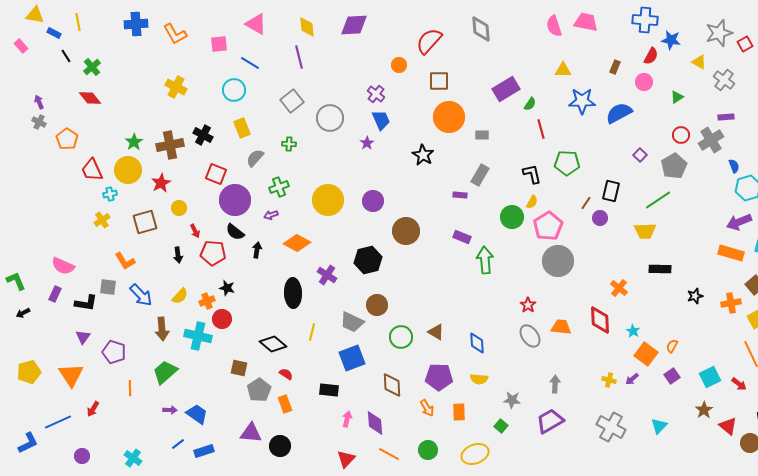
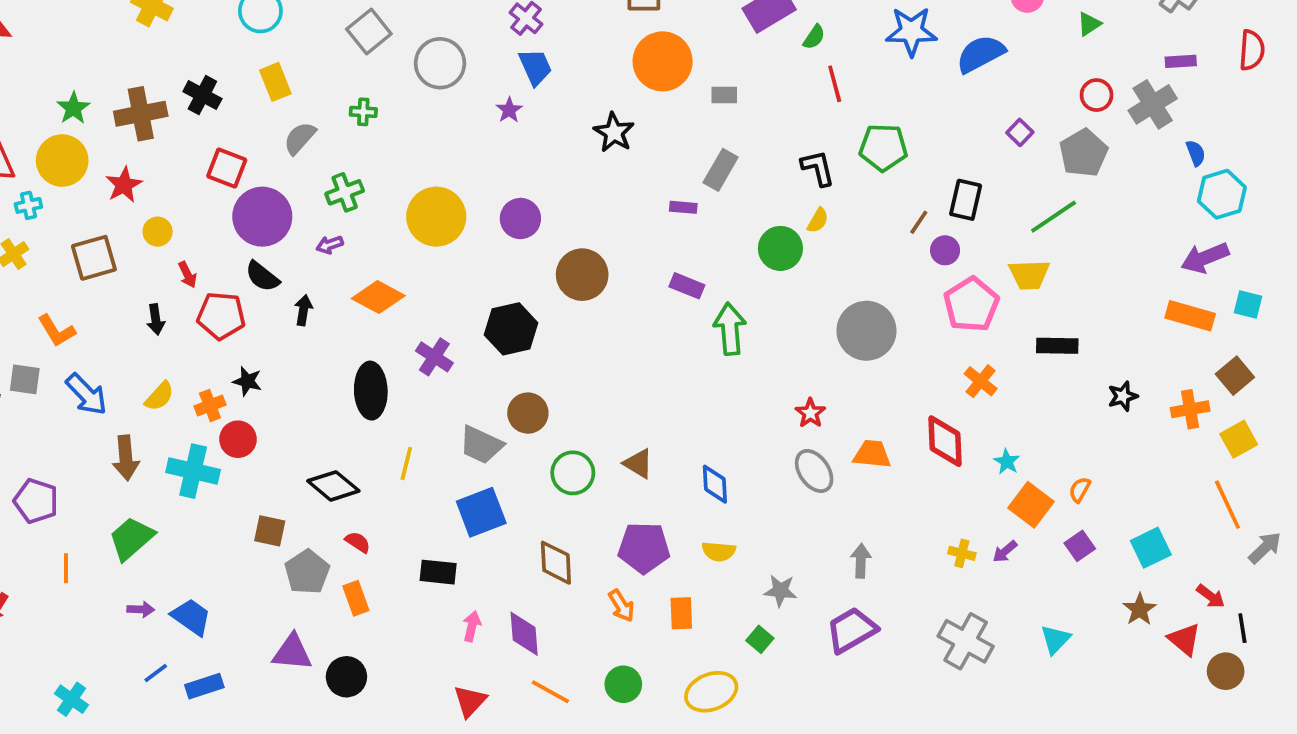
pink pentagon: (548, 226) -> (971, 305), moved
red arrow: (739, 384) -> (1211, 596), moved

